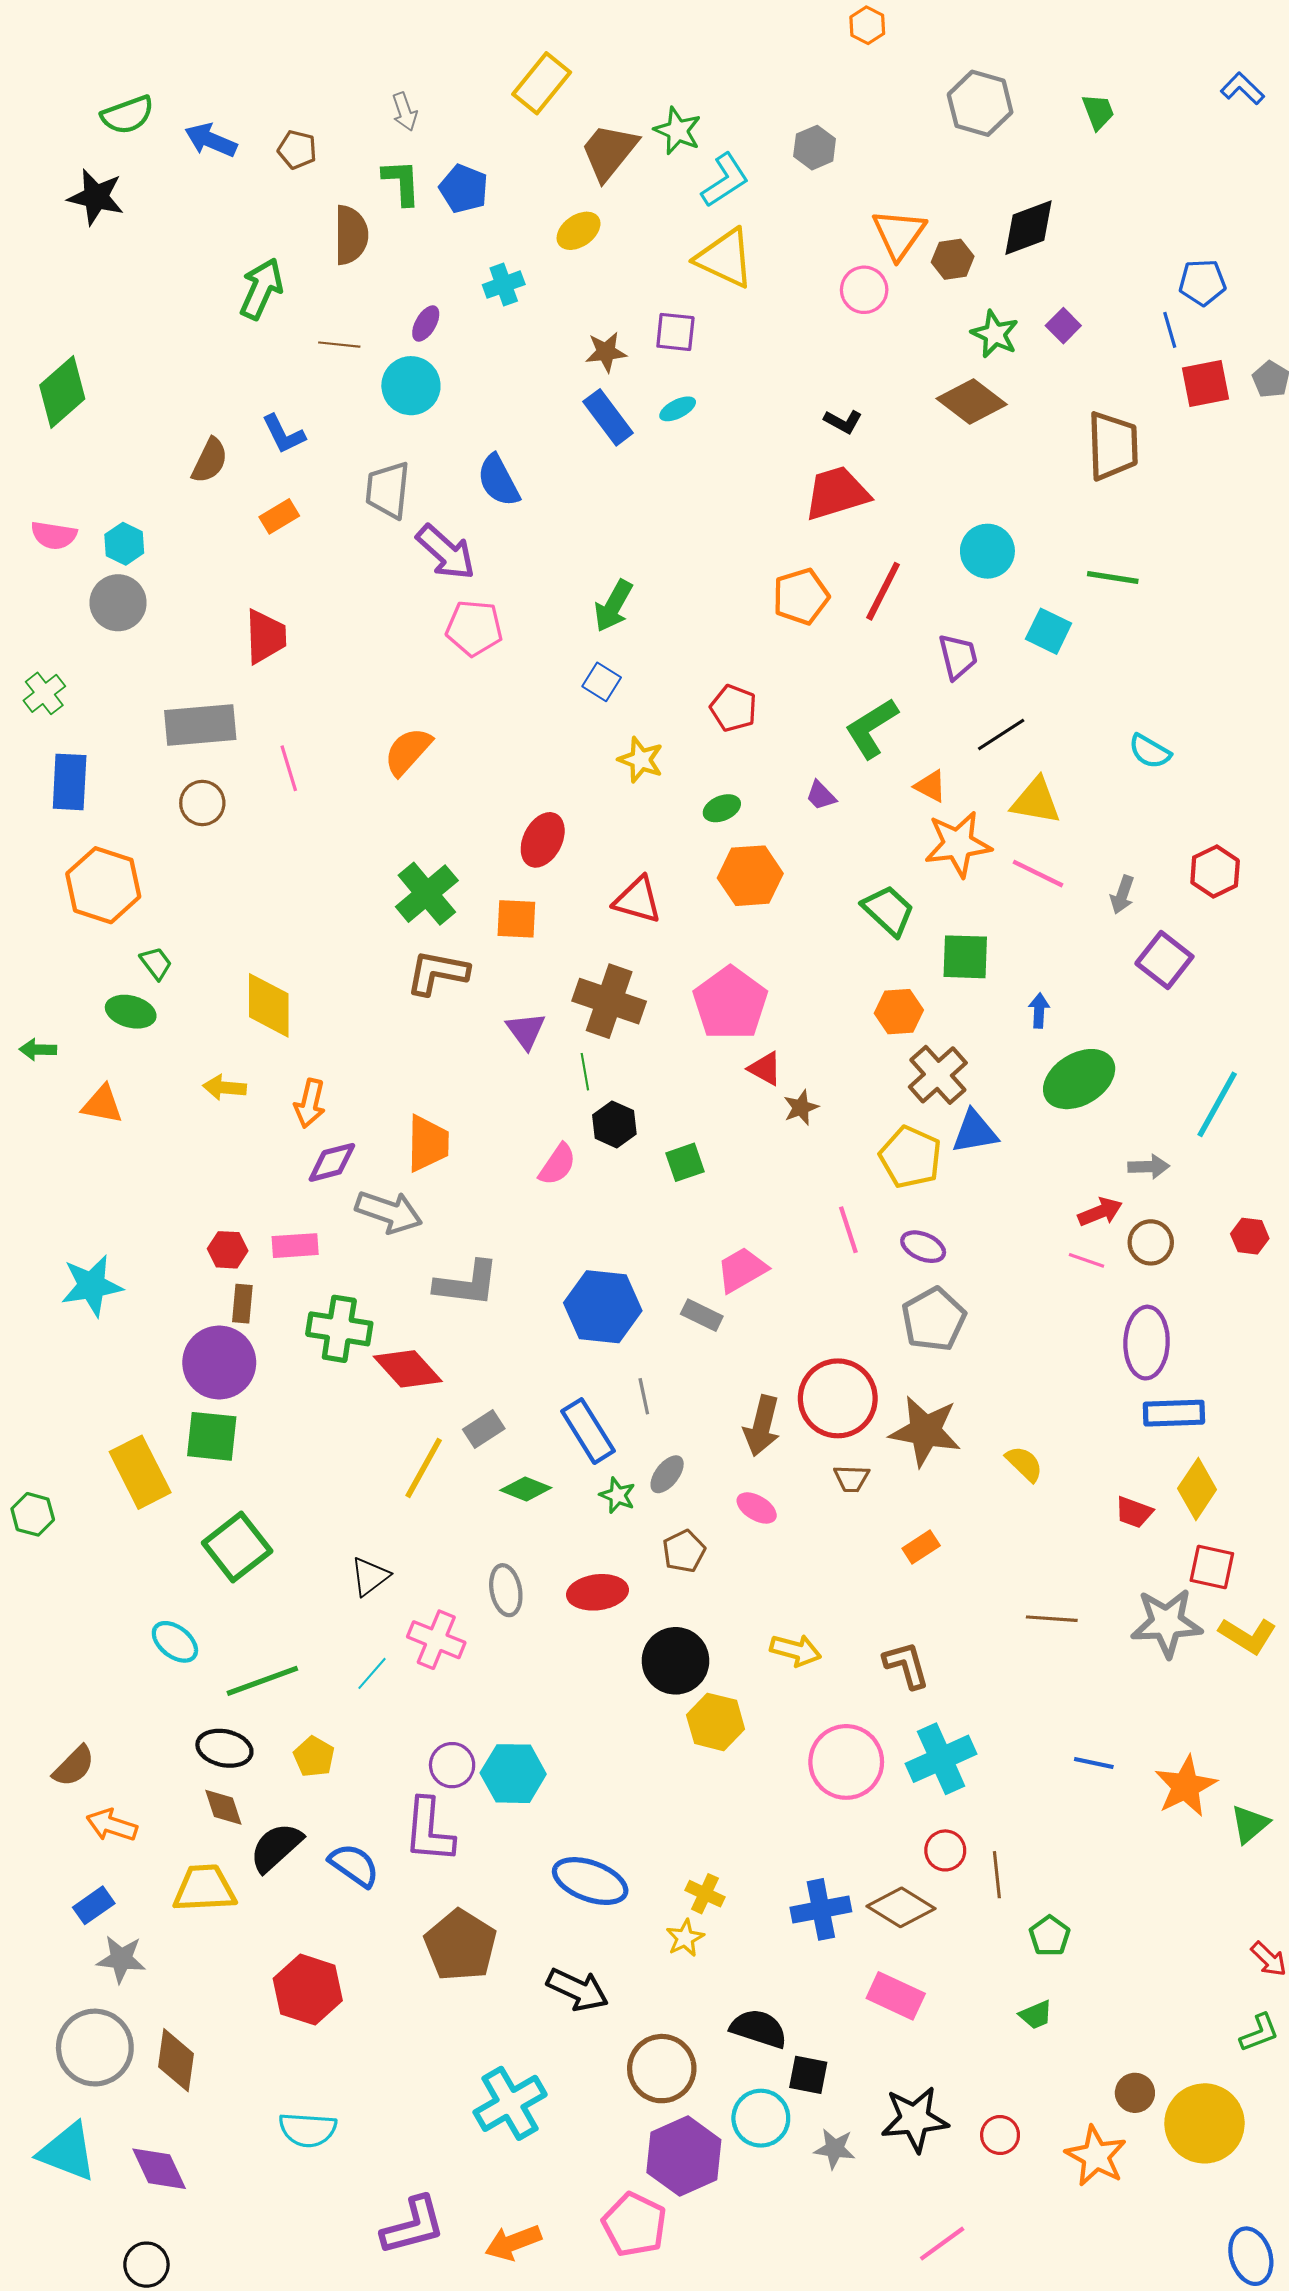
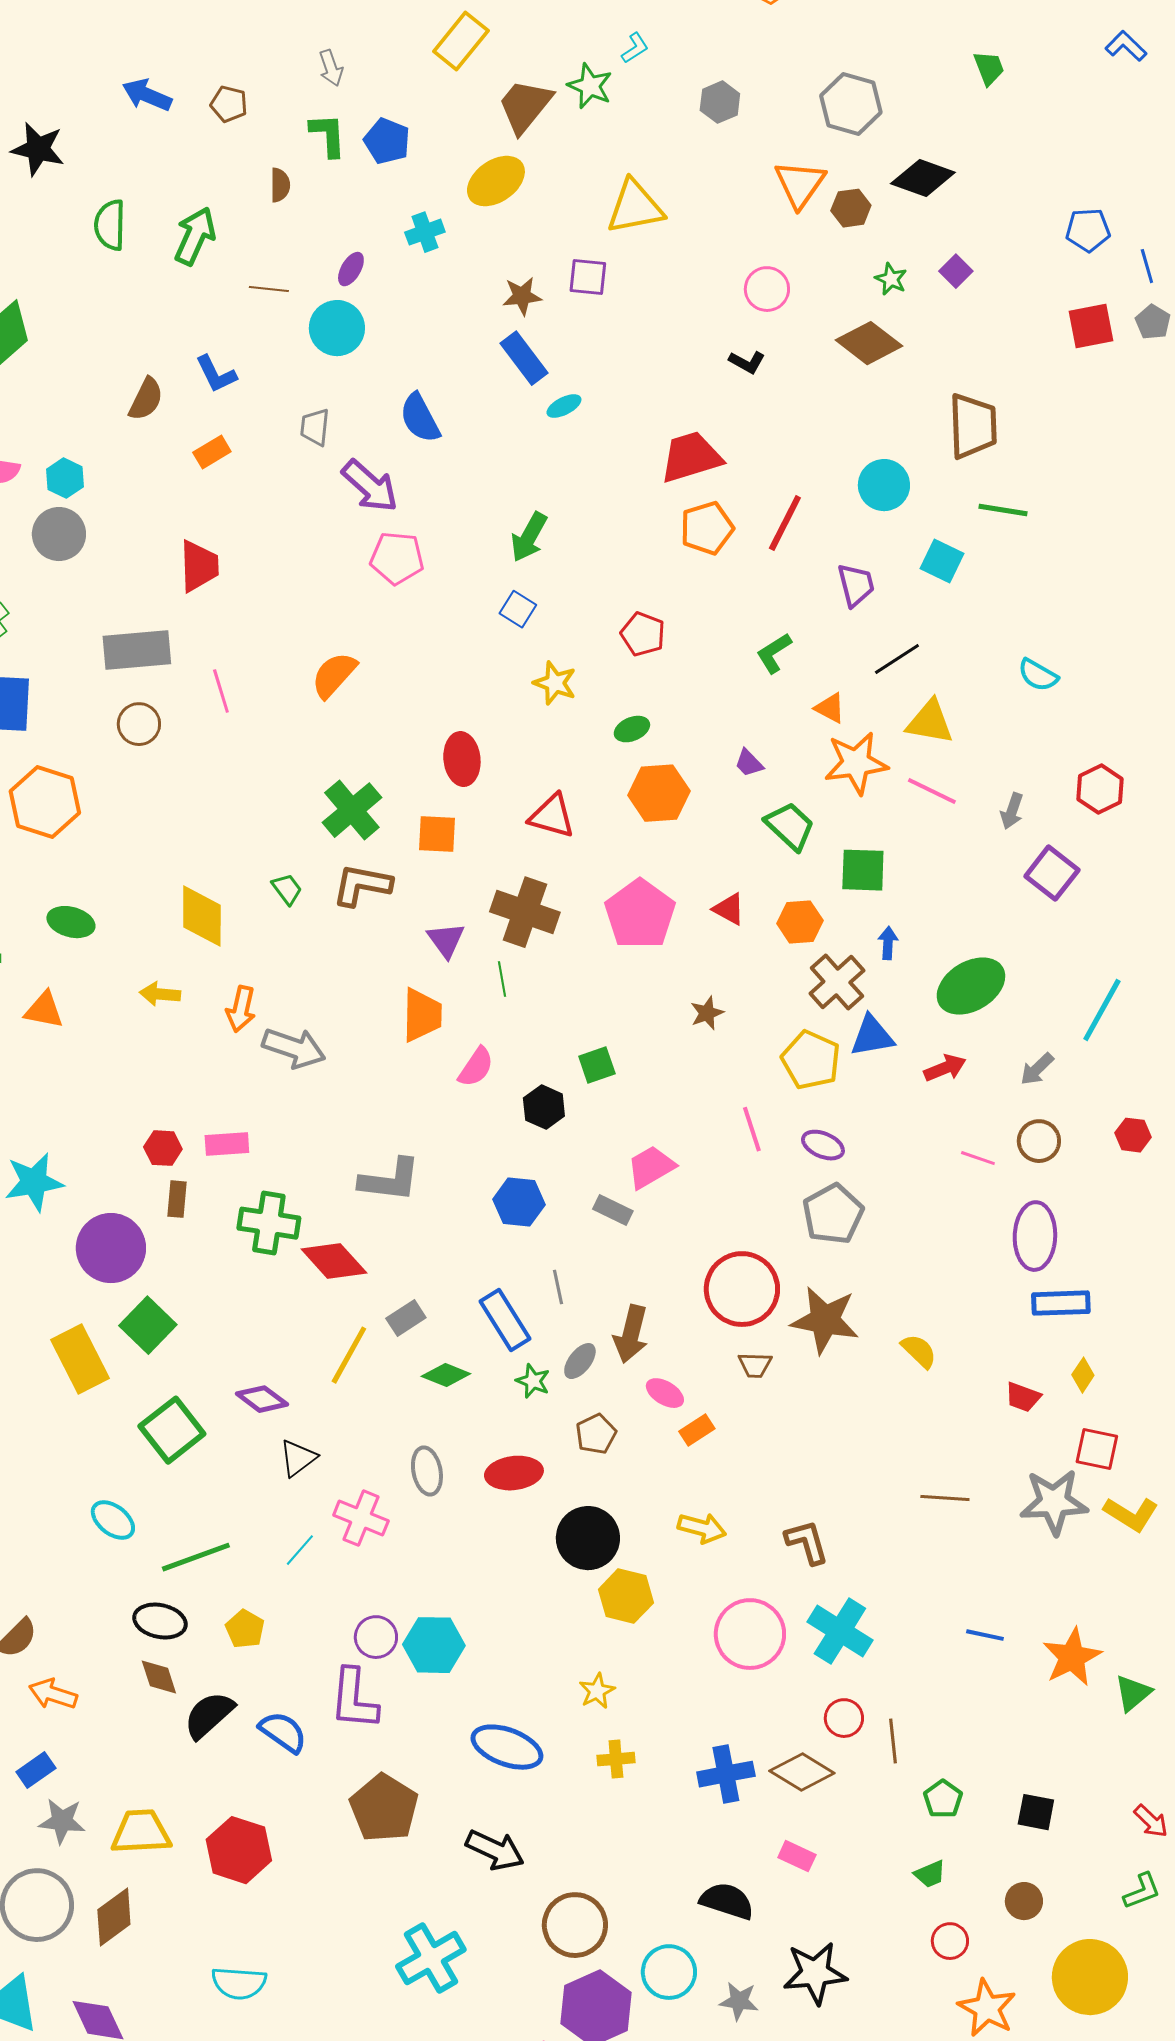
gray hexagon: (980, 103) -> (851, 104), moved
green semicircle: (128, 115) -> (110, 225), moved, turned 111
cyan L-shape: (725, 180) -> (635, 48), moved, size x0.6
black diamond: (1029, 228) -> (923, 178), turned 40
yellow ellipse: (579, 231) -> (496, 181), size x1.4
brown semicircle: (351, 235) -> (280, 185), size x0.6
yellow triangle: (725, 258) -> (635, 207), turned -36
pink circle: (864, 290) -> (767, 289), moved
blue line: (1170, 330) -> (1147, 266), moved
green star: (995, 334) -> (891, 279), size x0.7
cyan ellipse: (678, 409) -> (564, 406), moved
brown trapezoid: (1113, 446) -> (973, 426), moved
gray trapezoid: (388, 490) -> (315, 427), size x0.7
red trapezoid: (837, 493) -> (691, 457), moved
green L-shape: (871, 728) -> (774, 653), size x0.7
purple trapezoid: (821, 796) -> (749, 763), moved
red ellipse: (543, 840) -> (462, 759), turned -33
green trapezoid: (156, 963) -> (287, 889), moved
blue arrow: (1039, 1011) -> (888, 943), moved
red triangle: (765, 1069) -> (729, 909), moved
black hexagon: (614, 1124) -> (544, 1107), moved
orange trapezoid: (428, 1143) -> (422, 1015), moved
purple diamond: (332, 1162) -> (262, 1399), moved, turned 51
gray arrow: (1149, 1167) -> (1037, 1069), turned 138
gray arrow: (389, 1212) -> (294, 1048), moved
red arrow: (1100, 1212) -> (945, 1068), moved
blue hexagon: (603, 1307) -> (519, 1202), size x0.7
purple circle: (219, 1363) -> (111, 1248), moved
brown arrow: (762, 1426) -> (631, 1334), moved
green square: (212, 1436) -> (148, 1325), turned 38
yellow diamond: (1197, 1489) -> (1083, 1375), size x0.6
orange rectangle: (921, 1547) -> (697, 1430), moved
cyan cross: (941, 1759) -> (840, 1631), turned -34
yellow trapezoid: (204, 1888) -> (141, 1832), moved
yellow cross: (705, 1894) -> (616, 1759), turned -30
yellow star: (685, 1938) -> (597, 1691), moved
pink rectangle: (896, 1996) -> (797, 1856), size x0.7
black semicircle: (759, 2029) -> (727, 1901), moved
brown diamond: (176, 2060) -> (114, 1917), turned 46
black square: (808, 2075) -> (1036, 1812), moved
brown circle: (1135, 2093) -> (1024, 1901), moved
red circle: (1000, 2135) -> (950, 1941), moved

